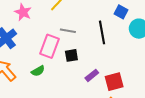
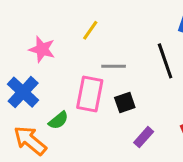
green semicircle: (38, 71) -> (58, 120), moved
purple rectangle: (92, 75) -> (144, 137), moved

